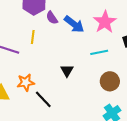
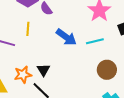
blue arrow: (74, 24) -> (66, 37), moved
black triangle: (67, 71) -> (43, 70), moved

